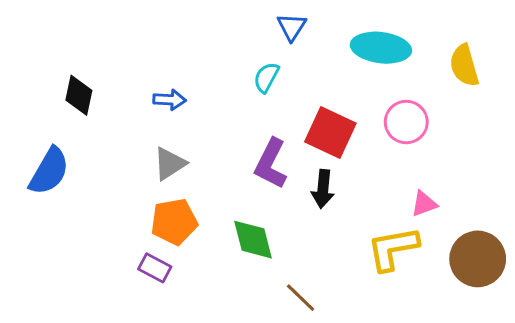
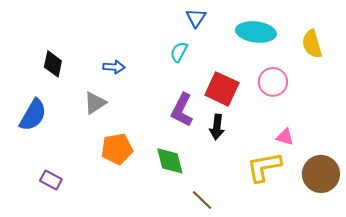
gray triangle: (170, 164) -> (95, 103), moved
pink triangle: (424, 204) -> (285, 137), turned 36
purple rectangle: (155, 268) -> (51, 180), moved

